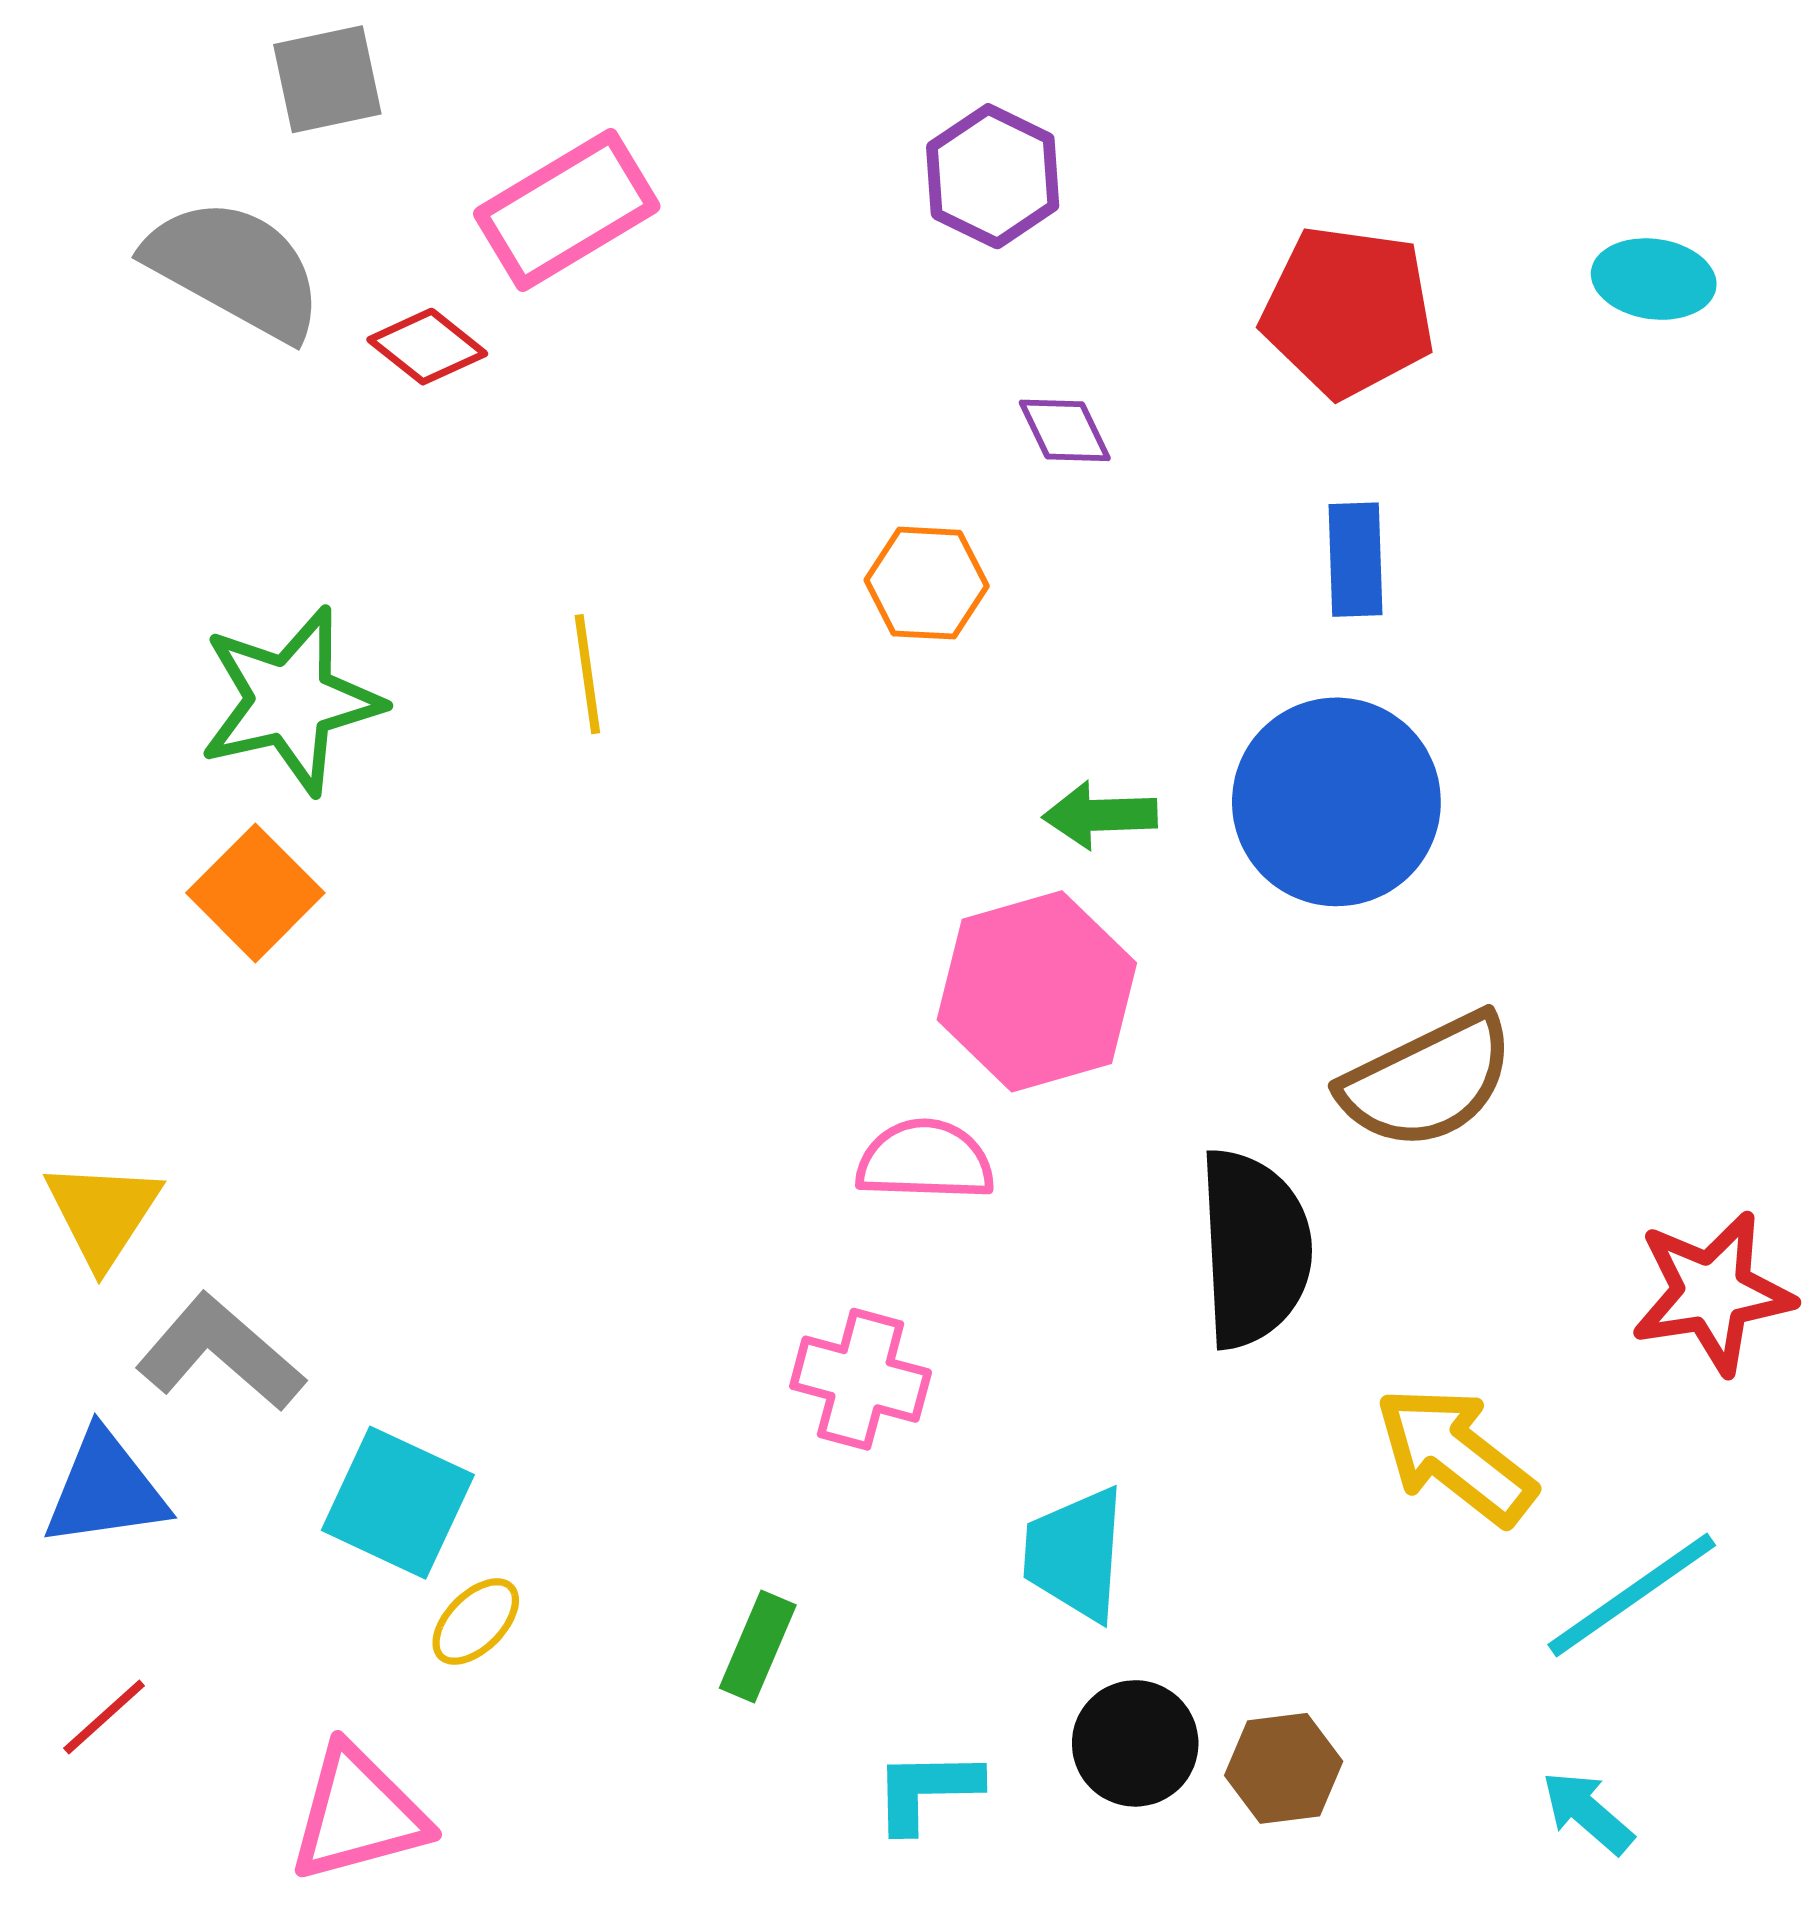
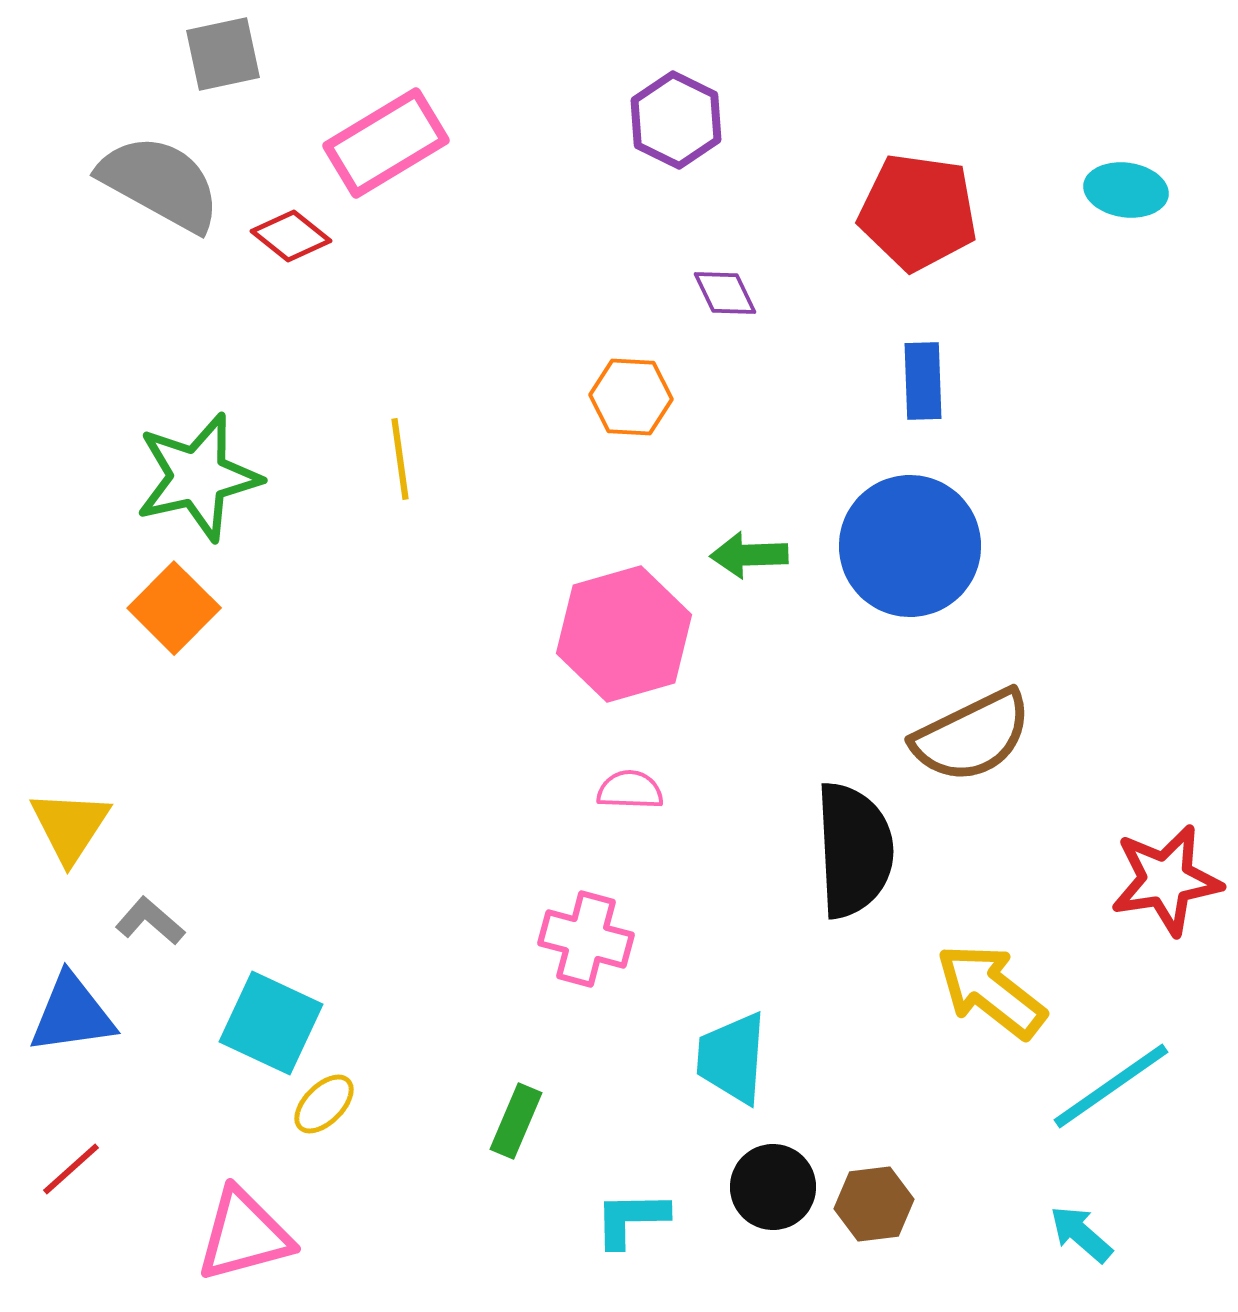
pink hexagon: (1037, 991) -> (624, 634), moved
pink semicircle: (925, 1160) -> (630, 790), size x0.7
gray L-shape: (220, 1353) -> (150, 921), size x0.6

